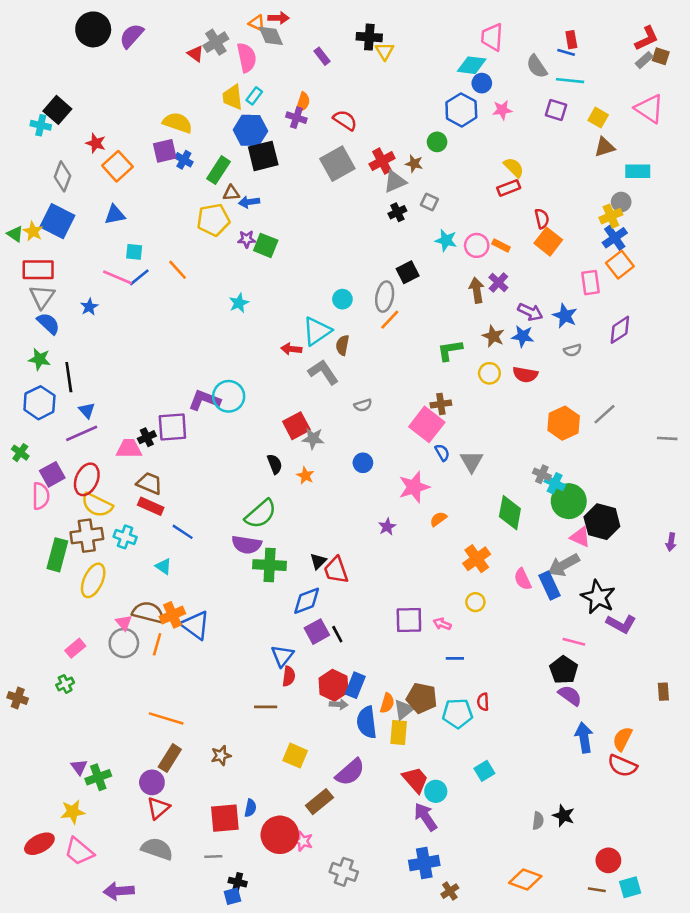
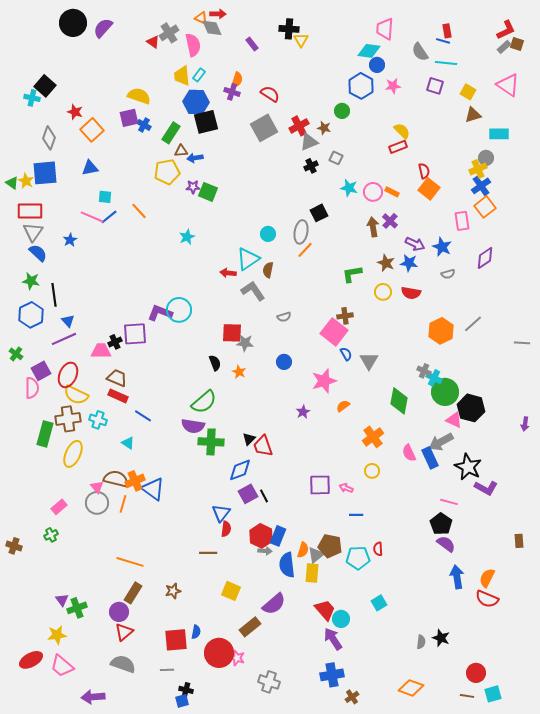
blue square: (57, 221) -> (45, 173), turned -32
red square: (296, 426) -> (232, 333), turned 30

